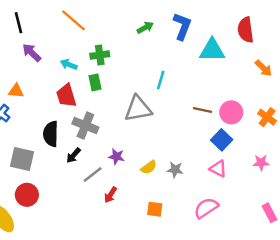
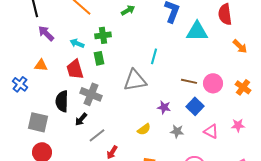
green arrow: (145, 27) -> (128, 10), moved
orange triangle: (16, 91) -> (41, 65), moved
blue square: (222, 140) -> (195, 106), moved
purple star: (117, 157) -> (164, 107), moved
pink triangle: (218, 169) -> (211, 131), moved
gray star: (175, 170) -> (177, 131), moved

